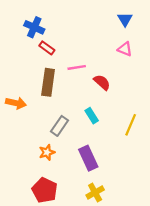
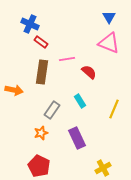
pink triangle: (125, 49) -> (109, 43), size x1.6
yellow cross: (95, 192) -> (103, 168), moved

